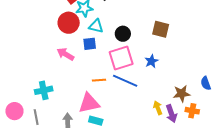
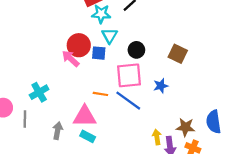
red circle: (69, 23) -> (79, 45), moved
cyan triangle: (96, 26) -> (110, 36), turned 35
blue semicircle: (206, 83) -> (214, 122), size x1.5
cyan cross: (44, 90) -> (39, 92), turned -30

